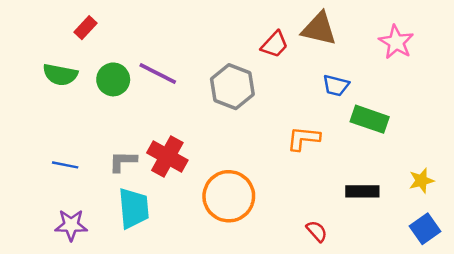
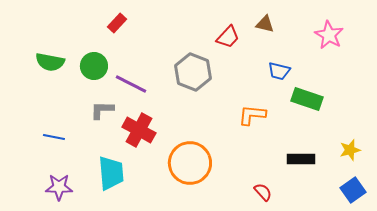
red rectangle: (85, 28) -> (117, 23), moved
brown triangle: (319, 29) -> (265, 24), size x0.6
purple line: (158, 73) -> (131, 84), moved
gray L-shape: (123, 161) -> (102, 110), moved

